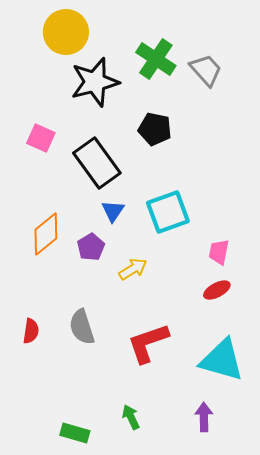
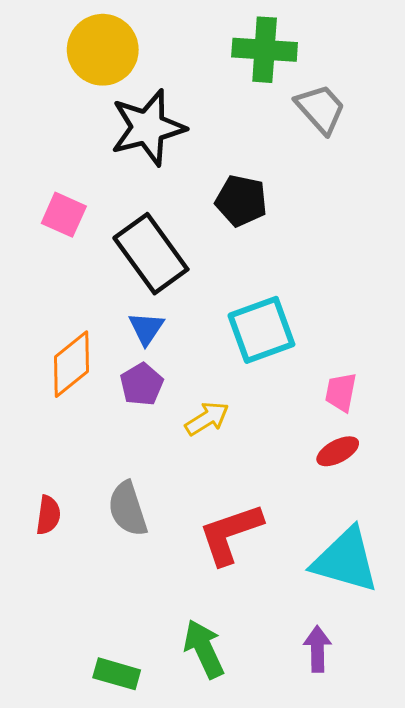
green cross: (156, 59) -> (265, 50), moved, turned -30
blue triangle: (113, 211) -> (146, 328), moved
green arrow: (131, 417) -> (204, 649), size x1.5

